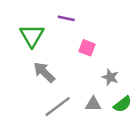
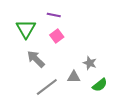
pink square: (87, 48) -> (57, 36), moved, turned 32
gray triangle: (93, 104) -> (74, 77), moved

